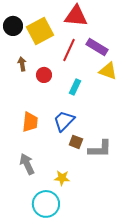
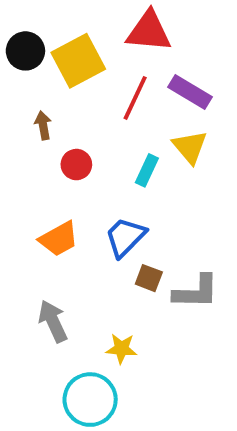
yellow triangle: (108, 71) -> (190, 147), moved, turned 30
red circle: (44, 75) -> (76, 165), moved
orange trapezoid: (30, 122) -> (59, 239), turned 55

